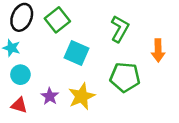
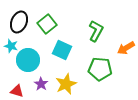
orange arrow: (158, 50) -> (126, 48), turned 60
cyan circle: (20, 75) -> (28, 60), moved, size x1.5

